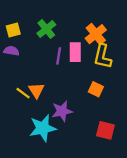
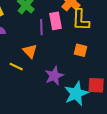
orange triangle: (36, 90) -> (30, 51), moved
cyan star: (43, 128) -> (76, 94), moved

